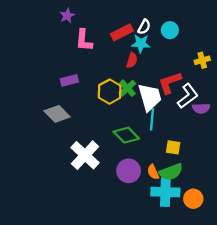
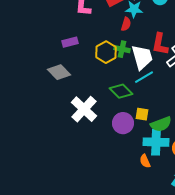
red L-shape: (170, 83) -> (160, 44), turned -60
green cross: (127, 88) -> (122, 49), turned -35
cyan line: (152, 119) -> (144, 77), turned 54
yellow square: (173, 147) -> (142, 114), moved
orange semicircle: (153, 172) -> (145, 161), moved

